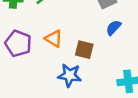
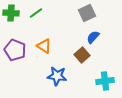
brown square: (84, 50) -> (82, 55), moved, turned 35

